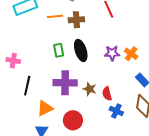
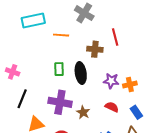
brown cross: (76, 20) -> (95, 49), moved
orange cross: (131, 54) -> (130, 85), turned 32
red semicircle: (107, 94) -> (112, 107), moved, turned 120

